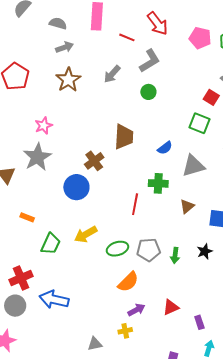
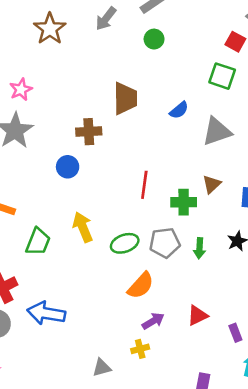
brown cross: (94, 161) -> (89, 132), turned 36
green cross: (158, 183) -> (184, 202), moved
blue circle: (76, 187) -> (68, 167), size x0.7
yellow arrow: (86, 234) -> (83, 227), turned 100

